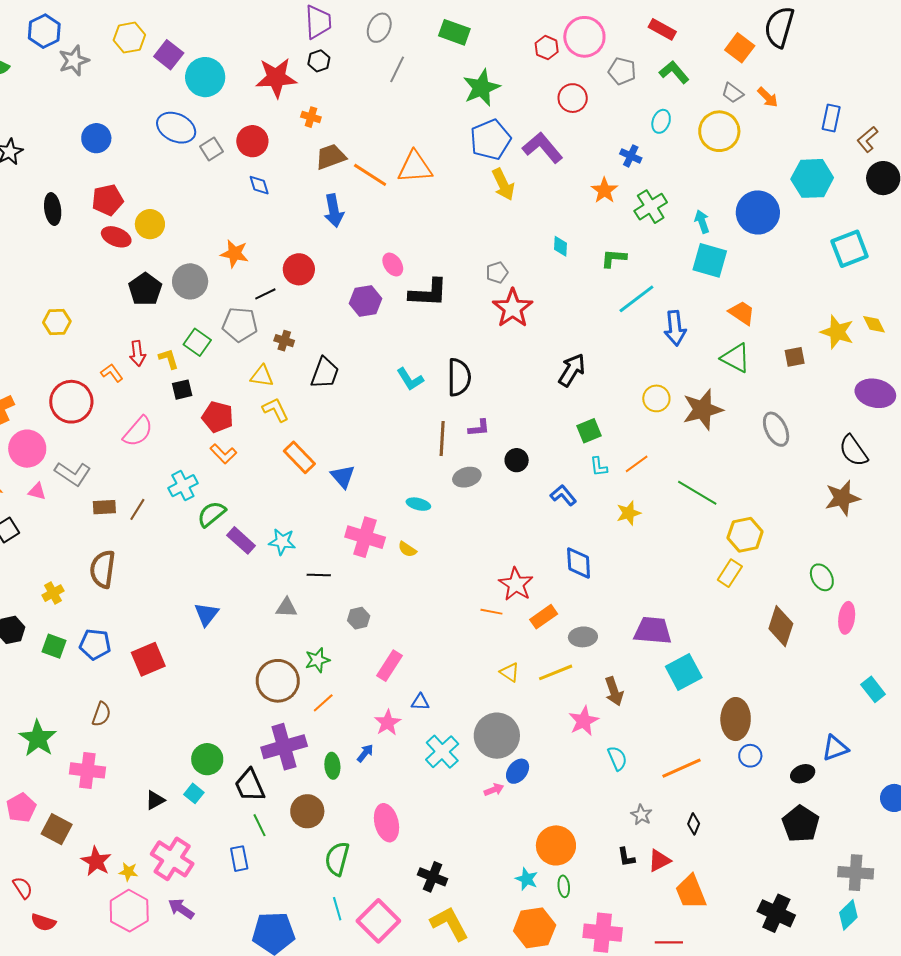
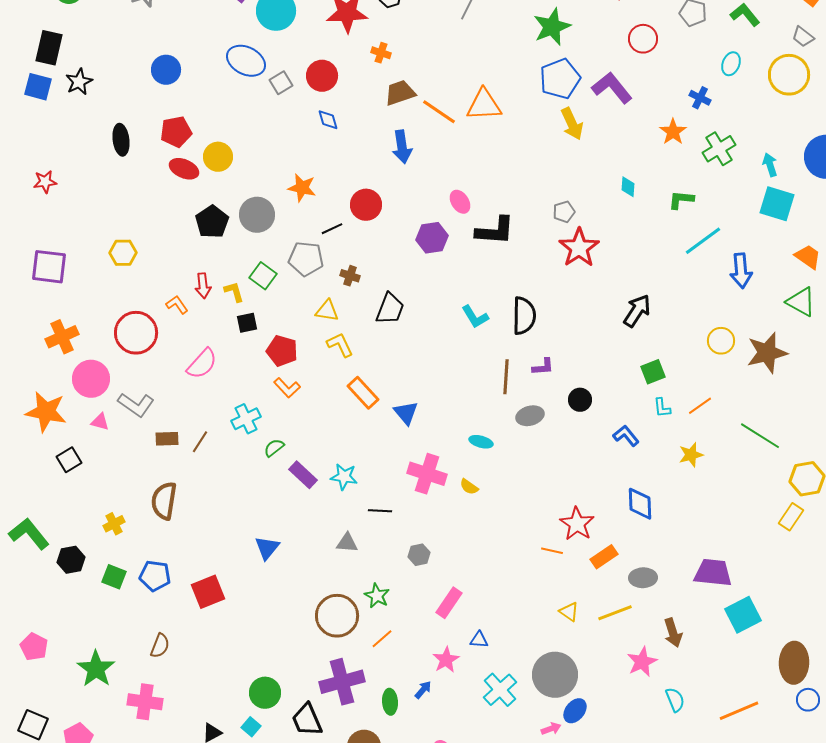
green semicircle: (212, 514) -> (274, 448), size x0.7
green star: (317, 660) -> (377, 596), turned -30

